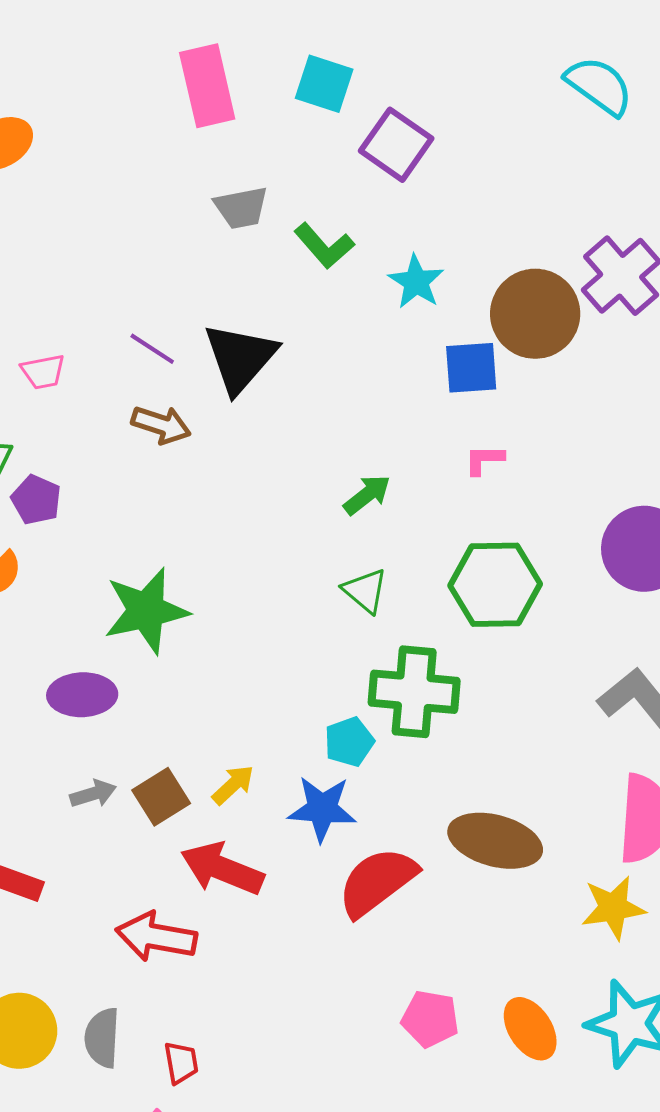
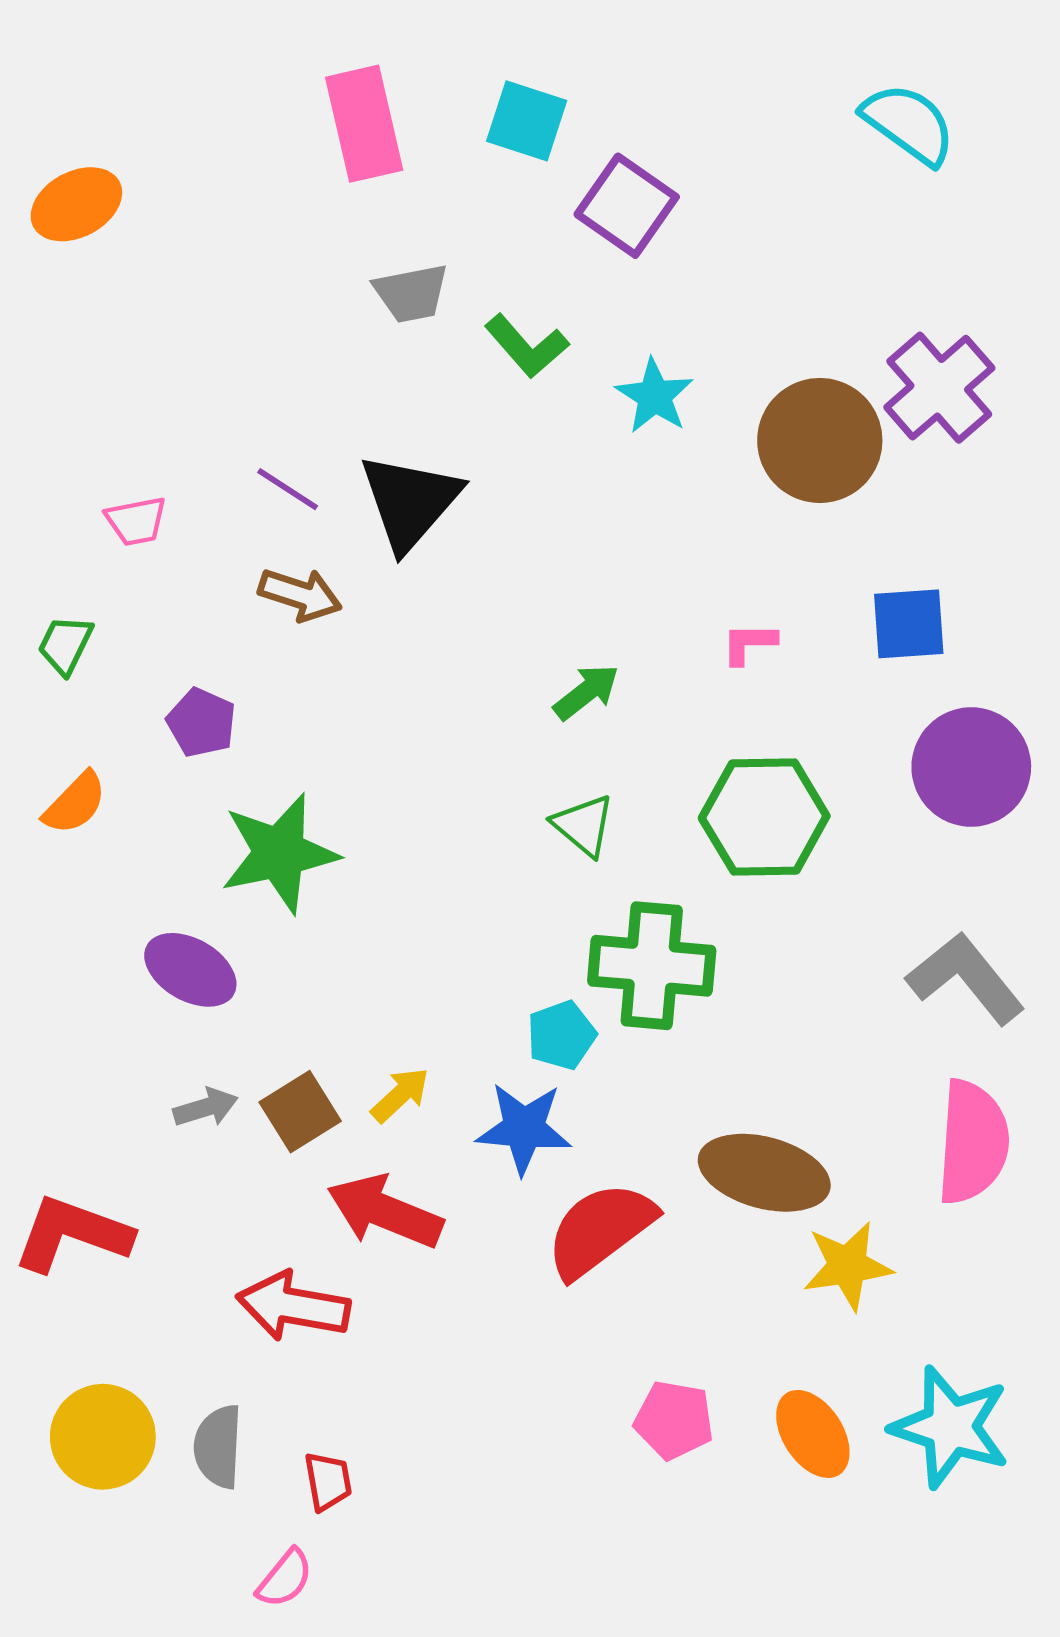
blue square: (471, 368) -> (909, 624), moved
purple pentagon: (36, 500) -> (201, 723), moved
purple ellipse: (82, 695) -> (190, 970), turned 32
yellow star: (613, 908) -> (848, 1266), moved

